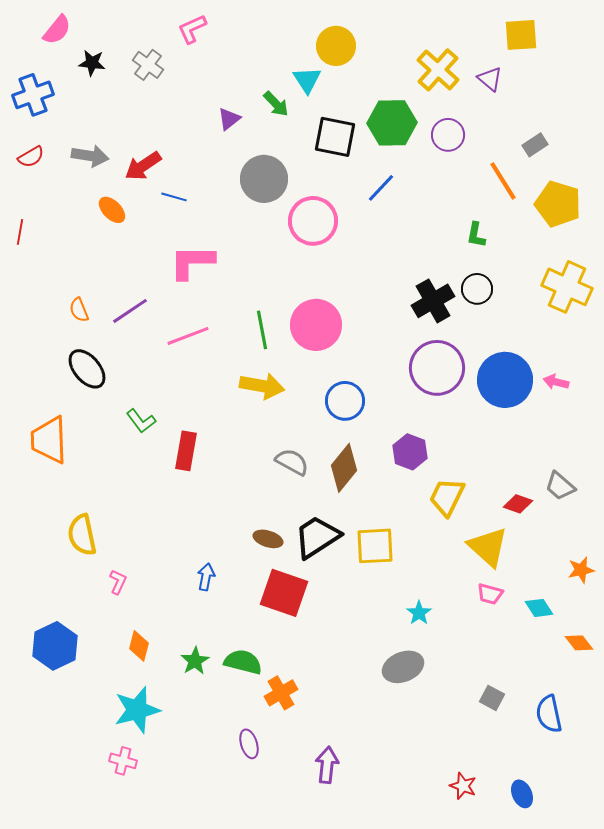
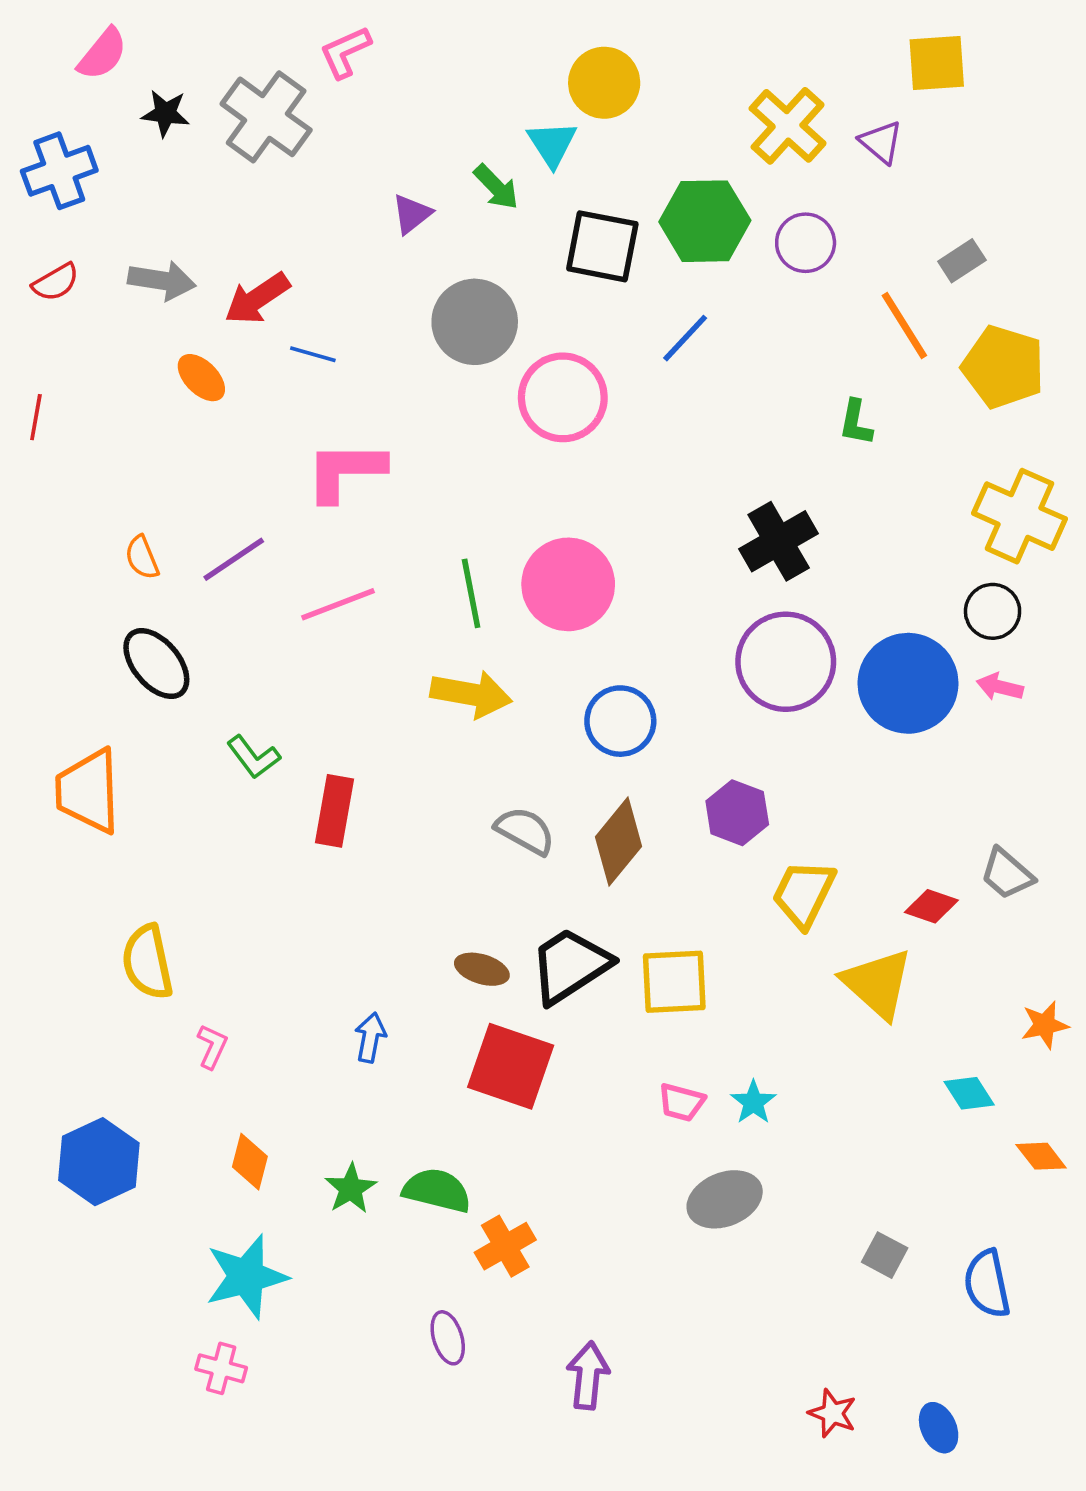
gray cross: (148, 65) -> (266, 117), size x1.6
black circle: (477, 289) -> (993, 611), moved
pink trapezoid: (490, 594) -> (681, 1102), moved

